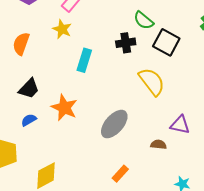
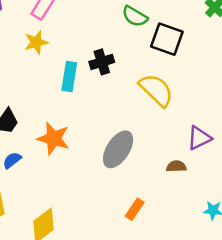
yellow star: (62, 29) -> (36, 42), turned -30
black cross: (126, 43) -> (102, 62), moved
purple triangle: (180, 125) -> (199, 138), turned -30

